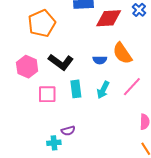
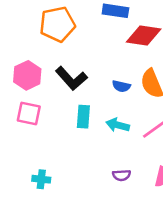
cyan arrow: (103, 90) -> (118, 125), turned 66
pink square: (47, 94) -> (29, 113), moved
purple semicircle: (68, 131) -> (122, 175), moved

